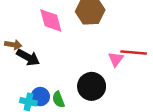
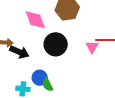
black circle: (92, 86) -> (56, 44), moved
blue circle: (40, 97) -> (40, 78), moved

